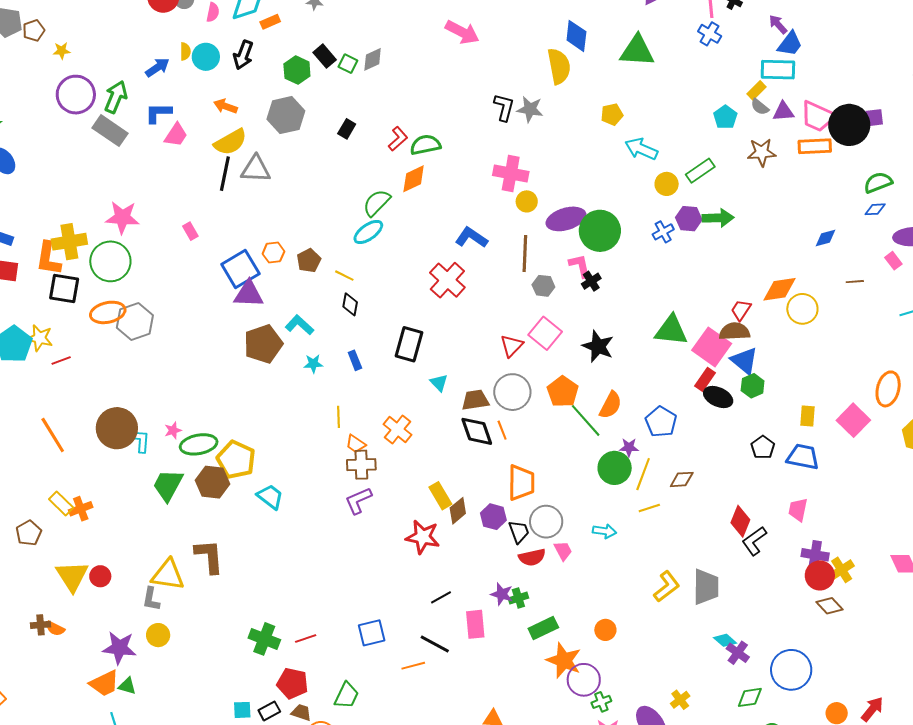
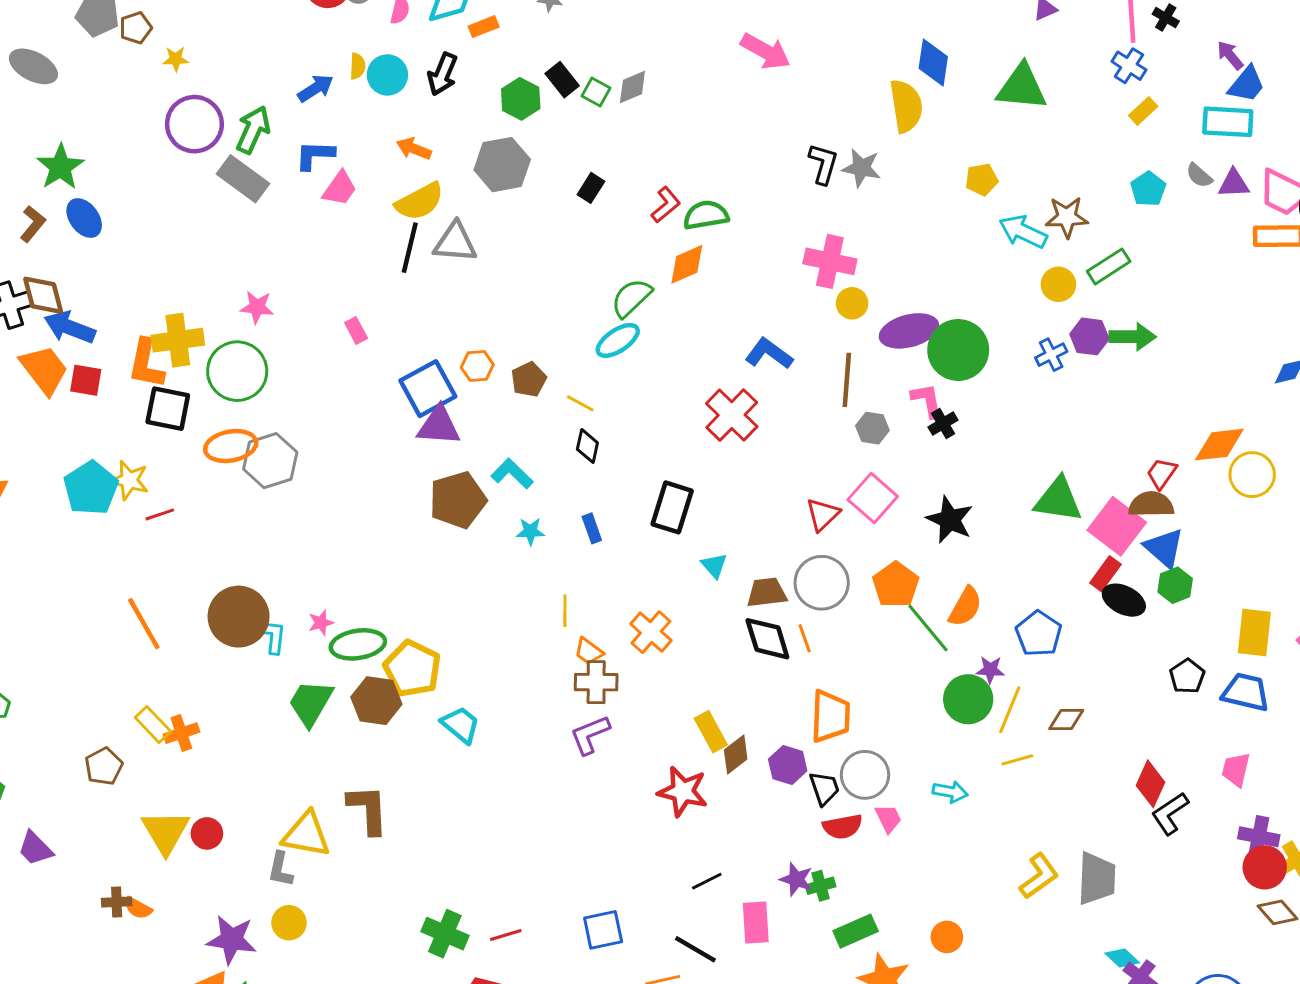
yellow rectangle: (757, 90) -> (1143, 111), moved
brown star: (762, 152) -> (1067, 217), moved
pink star: (122, 217) -> (257, 307), size x0.7
yellow rectangle: (808, 416) -> (1254, 632), size x1.5

